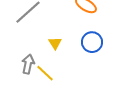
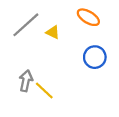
yellow triangle: (55, 43) -> (53, 32), moved, turned -32

